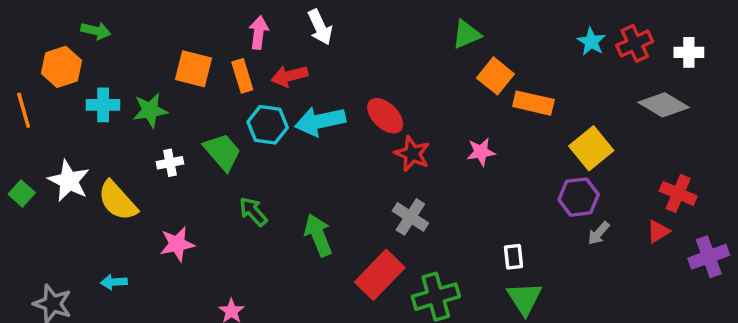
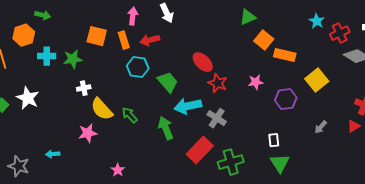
red cross: (635, 43) -> (340, 33), moved
cyan arrow: (320, 121) -> (188, 106), moved
green trapezoid: (222, 152) -> (168, 82), moved
purple hexagon: (579, 197) -> (286, 99), moved
yellow semicircle: (118, 201) -> (102, 109), moved

